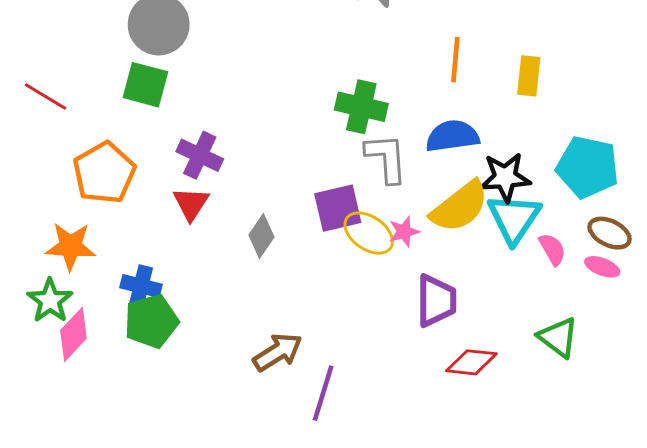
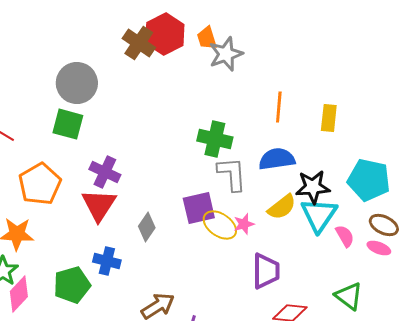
red triangle: (191, 204) -> (99, 205), size x1.4
yellow semicircle: (460, 207) -> (282, 207), size x0.7
blue cross: (141, 286) -> (107, 261), moved

